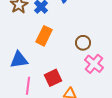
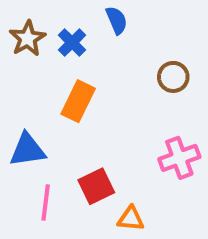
brown circle: (83, 43) -> (173, 77), moved
pink cross: (94, 64) -> (179, 158), turned 30

